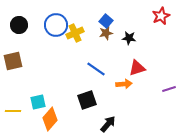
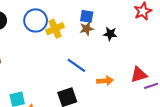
blue square: (106, 21) -> (87, 16), turned -32
red triangle: (137, 68) -> (139, 75), moved

